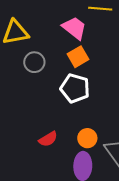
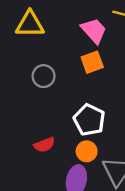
gray circle: (34, 62) -> (44, 76), moved
white pentagon: (75, 88) -> (89, 120), moved

